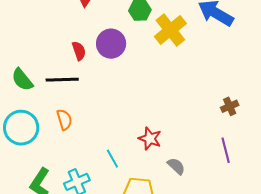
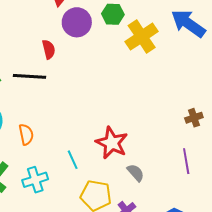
purple circle: (111, 44) -> (77, 22), moved
orange semicircle: (64, 120) -> (26, 134), moved
red star: (150, 139) -> (112, 143), size x1.4

